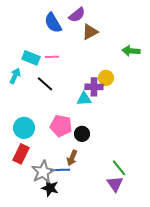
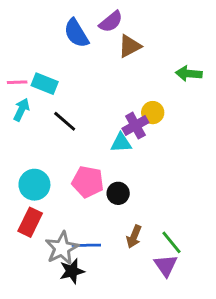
pink line: (52, 57) -> (17, 82), moved
purple cross: (94, 87) -> (135, 126), turned -30
brown arrow: (72, 158) -> (134, 237), moved
black star: (50, 188) -> (72, 271), turned -30

